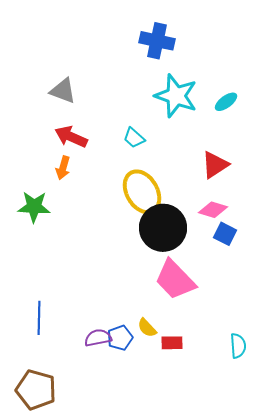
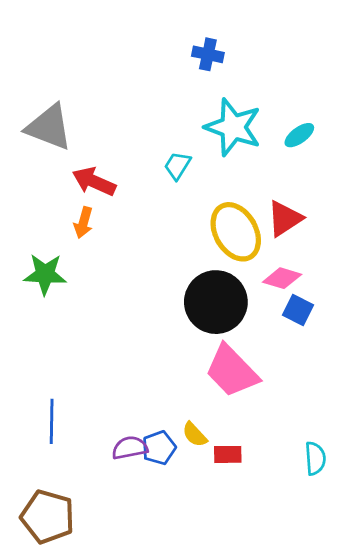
blue cross: (157, 41) -> (208, 54), size x0.7
gray triangle: (63, 91) -> (49, 127), moved, size x1.4
cyan trapezoid: (134, 138) -> (177, 166), moved, turned 80
yellow ellipse: (142, 192) -> (236, 232), moved

